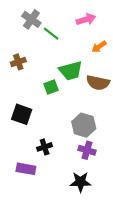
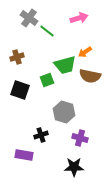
orange arrow: (99, 47) -> (85, 52), moved
black square: (22, 114) -> (20, 90), moved
gray hexagon: (84, 125) -> (64, 112), moved

